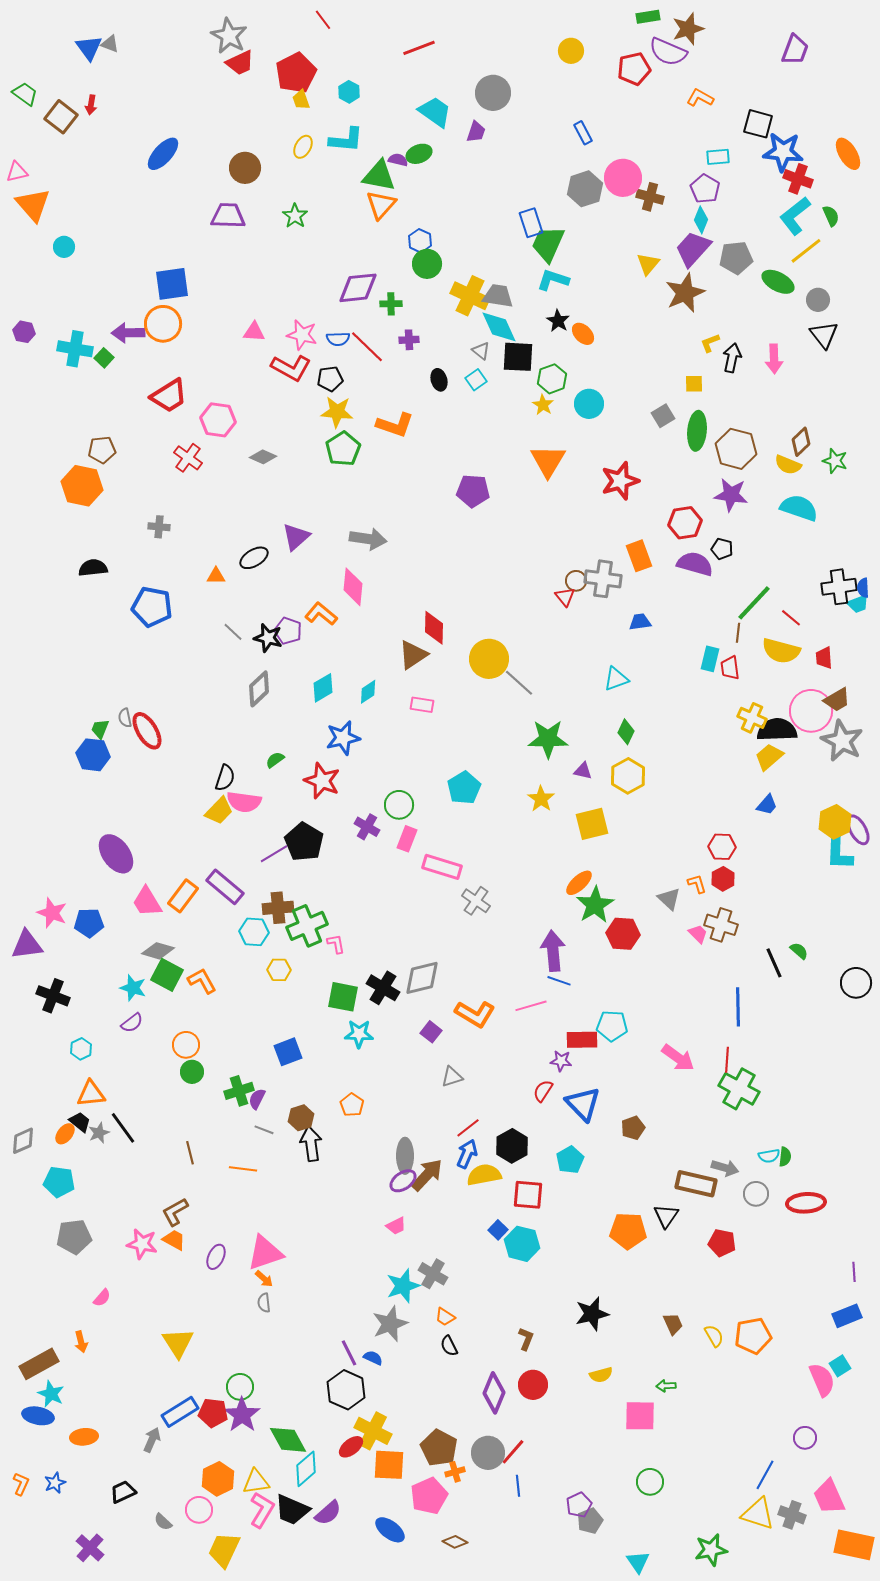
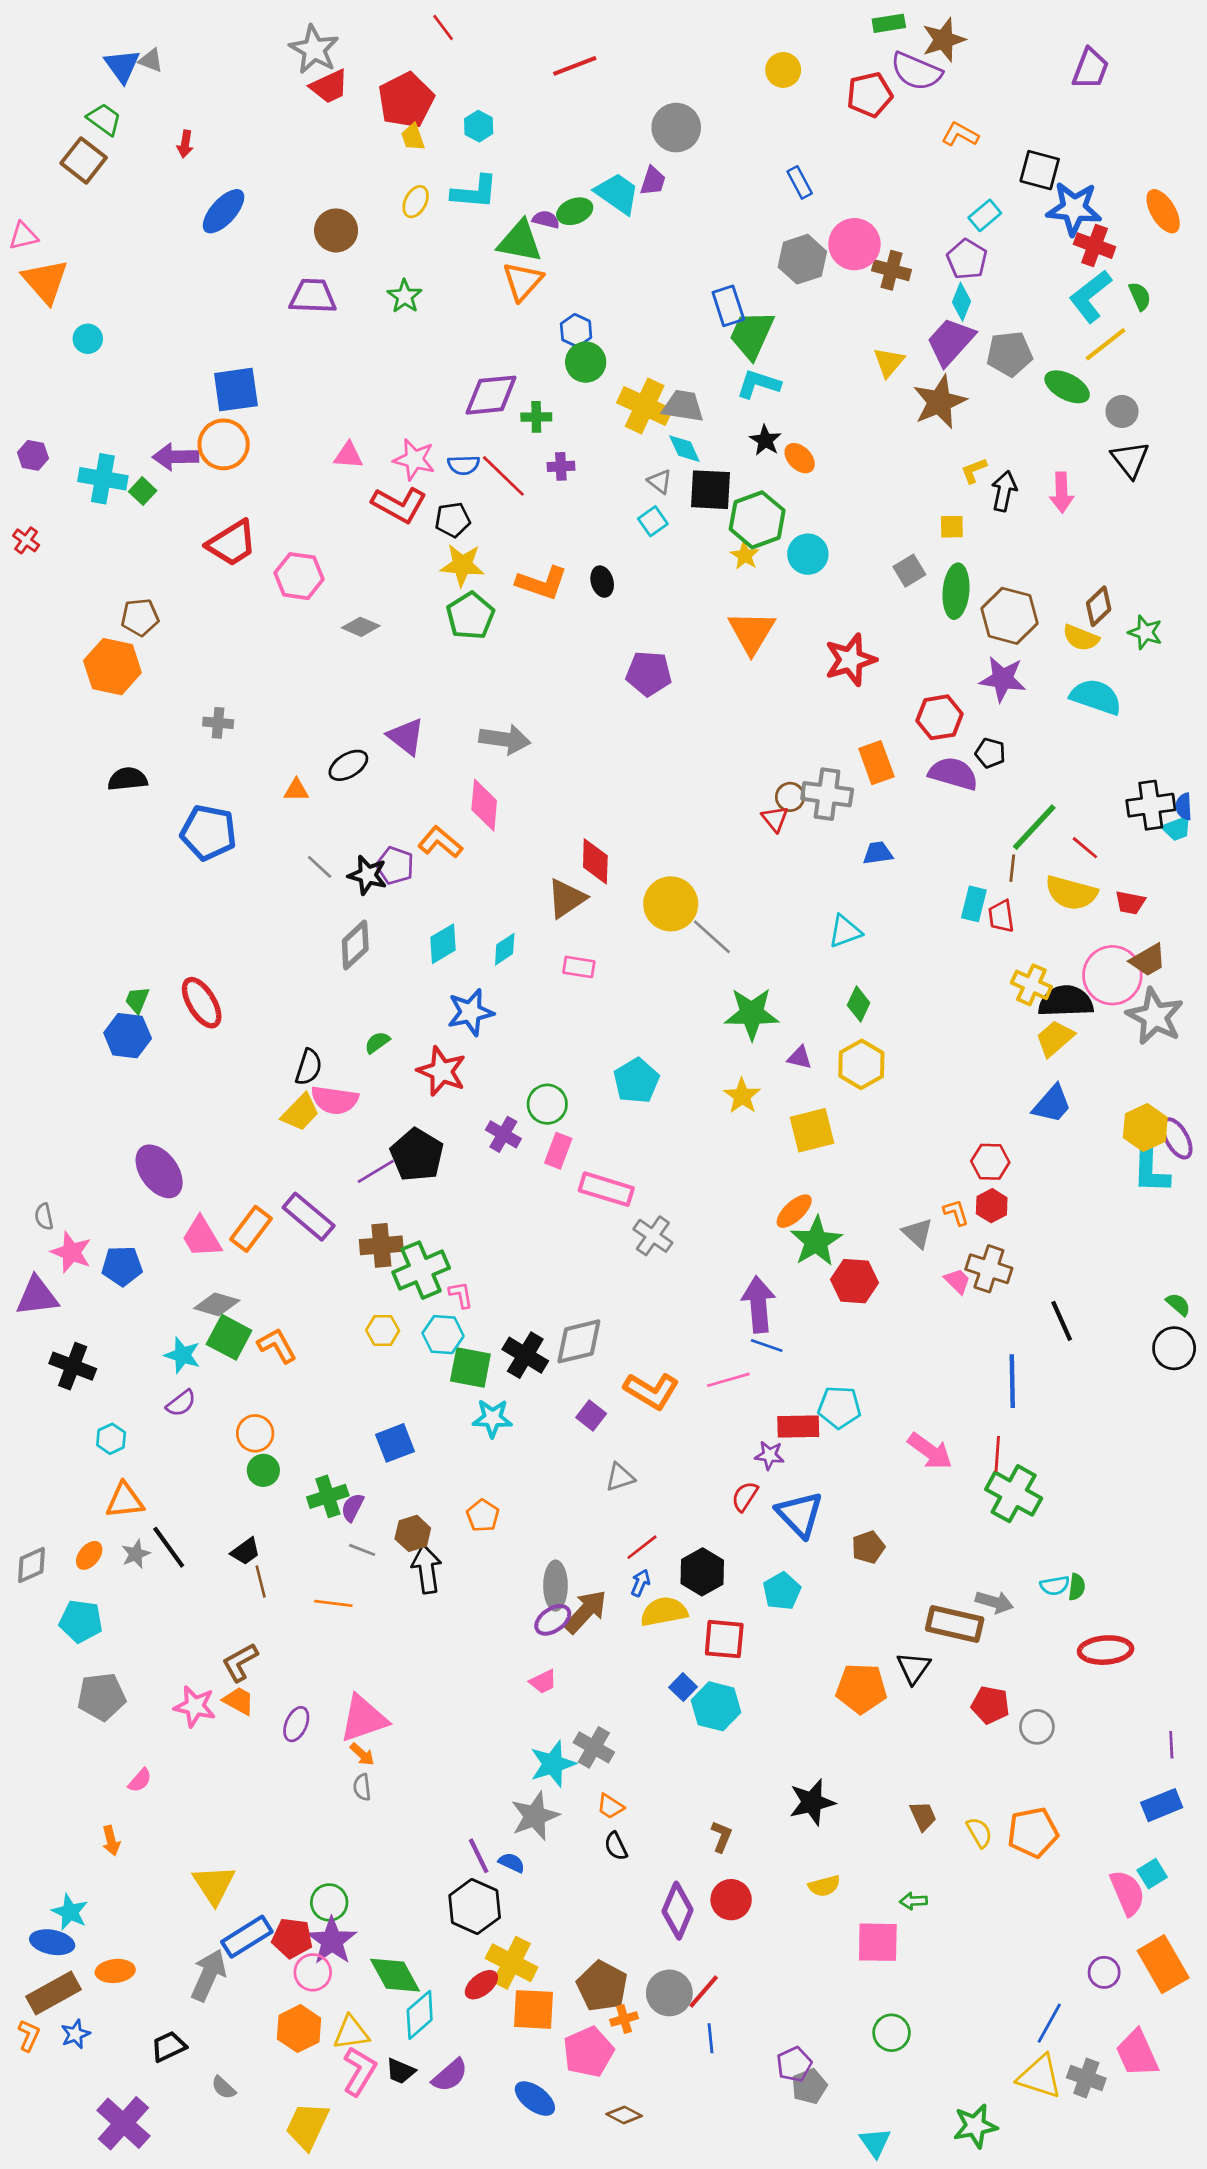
green trapezoid: (25, 94) -> (104, 119), moved
red arrow: (91, 105) -> (185, 144), moved
cyan trapezoid: (435, 112) -> (617, 193), moved
cyan rectangle: (718, 157) -> (985, 215), turned -35
cyan diamond: (499, 327) -> (684, 449), size x0.7
green hexagon: (552, 379) -> (757, 520), size x1.4
black ellipse: (439, 380) -> (602, 582), moved
red cross: (188, 458) -> (26, 540), moved, size x0.7
purple triangle: (296, 537) -> (406, 737), turned -40
red trapezoid: (824, 658) -> (1130, 903), turned -75
gray semicircle: (125, 718) -> (44, 1217), moved
blue trapezoid: (767, 805) -> (1052, 1104), size x1.4
cyan hexagon: (254, 932) -> (443, 1335), moved
green semicircle: (799, 951) -> (1178, 1304), moved
black trapezoid: (80, 1122) -> (246, 1551), moved, turned 105
blue arrow: (467, 1154) -> (641, 1583), size x0.7
gray circle: (756, 1194) -> (1037, 1727), moved
yellow triangle: (178, 1343) -> (214, 1885), moved
brown rectangle: (39, 1364) -> (53, 1993), moved
gray arrow: (152, 1440) -> (208, 1975), size x1.5
pink circle: (199, 1510) -> (313, 1972), moved
black trapezoid: (292, 1510) -> (401, 2071), size x0.6
orange rectangle: (854, 1545) -> (1163, 1964), moved, turned 48
purple cross: (90, 1548) -> (123, 2123), size x1.4

